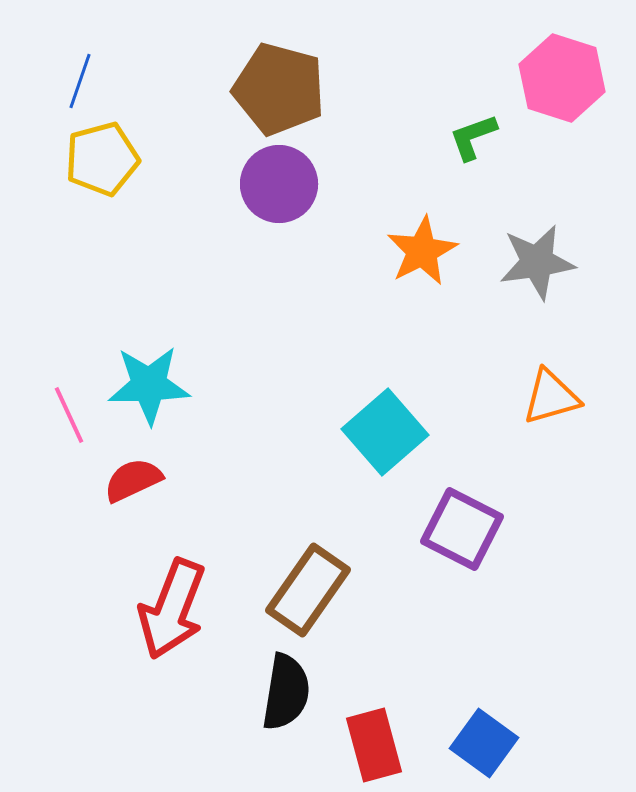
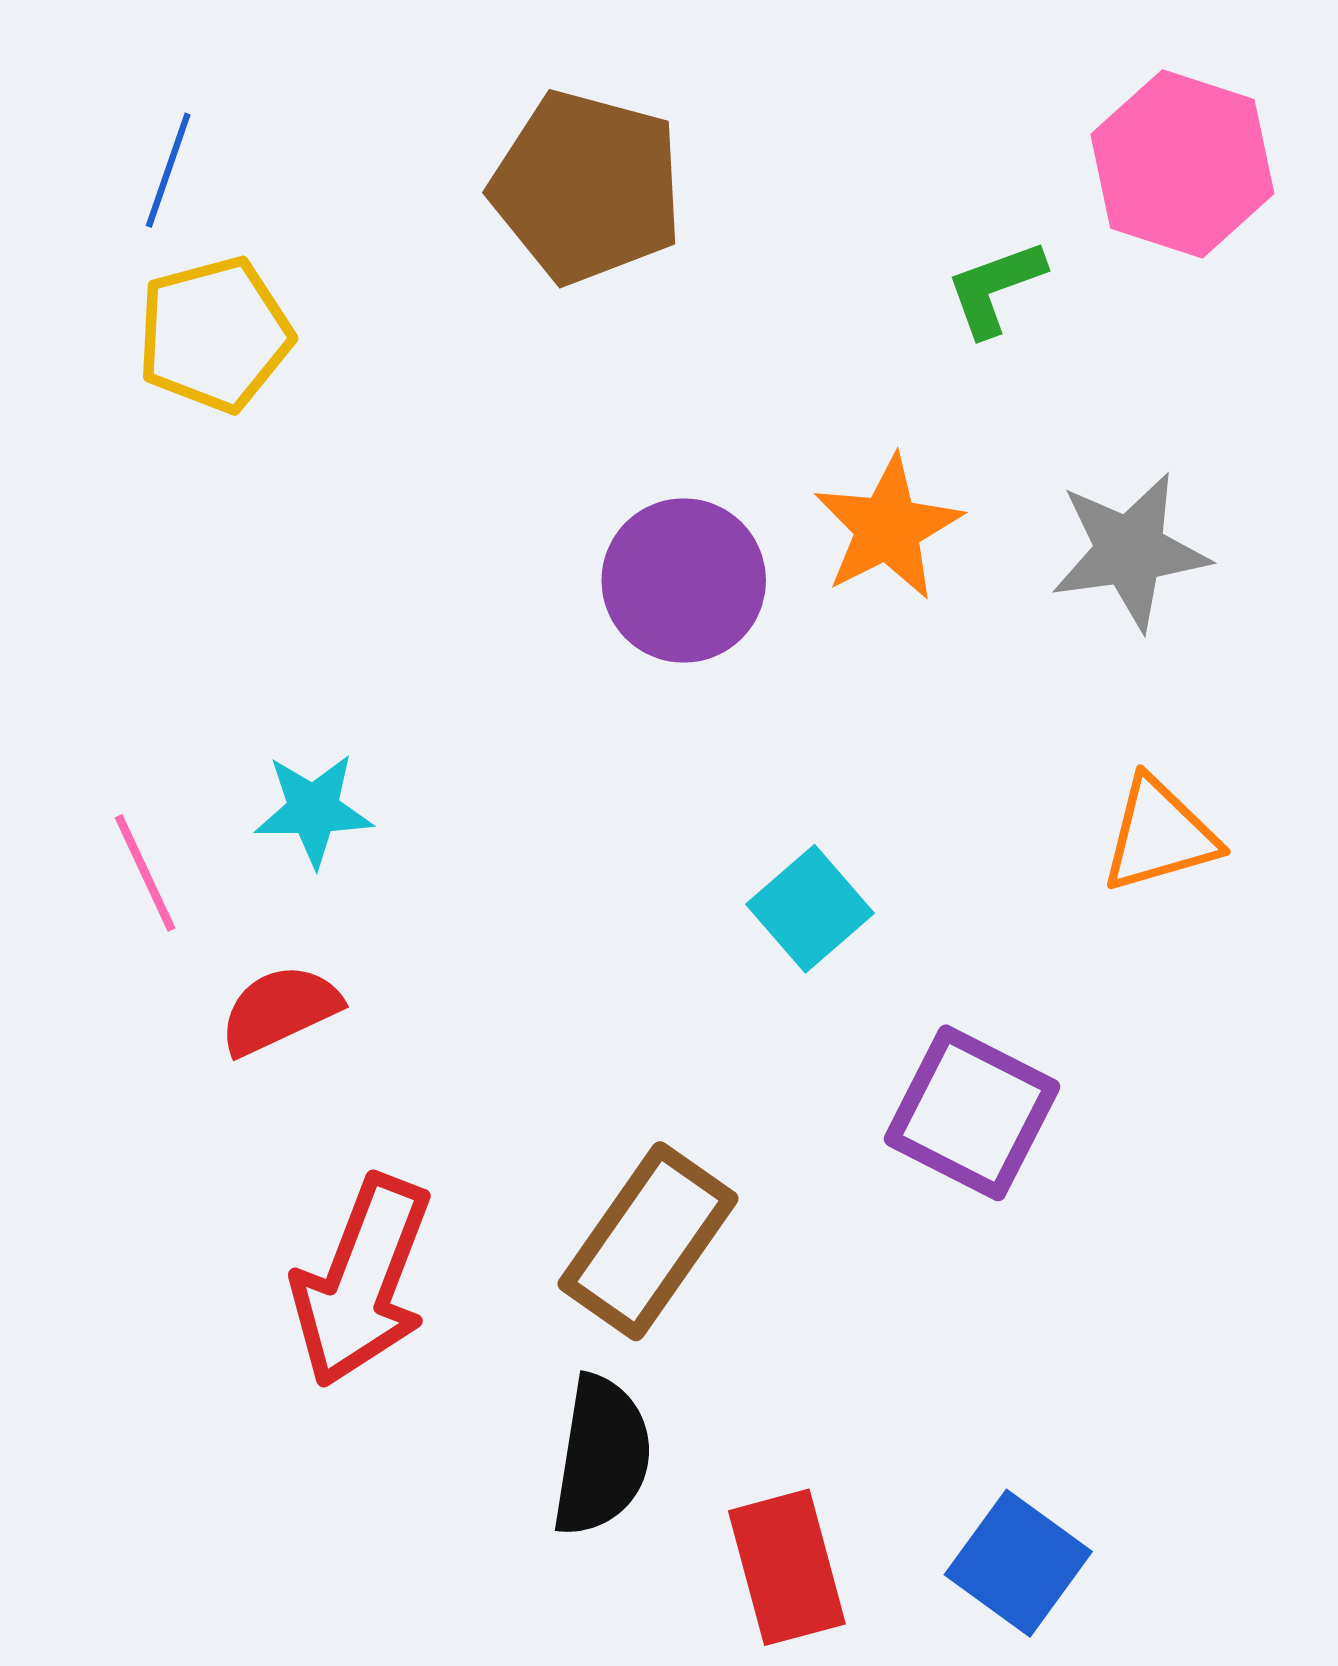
purple circle: (279, 184) -> (684, 581), moved
cyan star: (149, 385) -> (313, 810), size x0.7
cyan square: (385, 432) -> (810, 909), size x0.7

